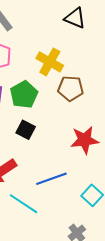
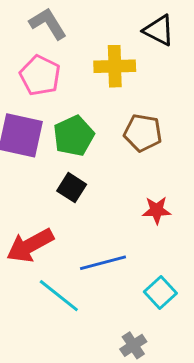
yellow cross: (50, 62) -> (115, 66), moved, turned -36
red star: (85, 140) -> (157, 210), size x0.7

